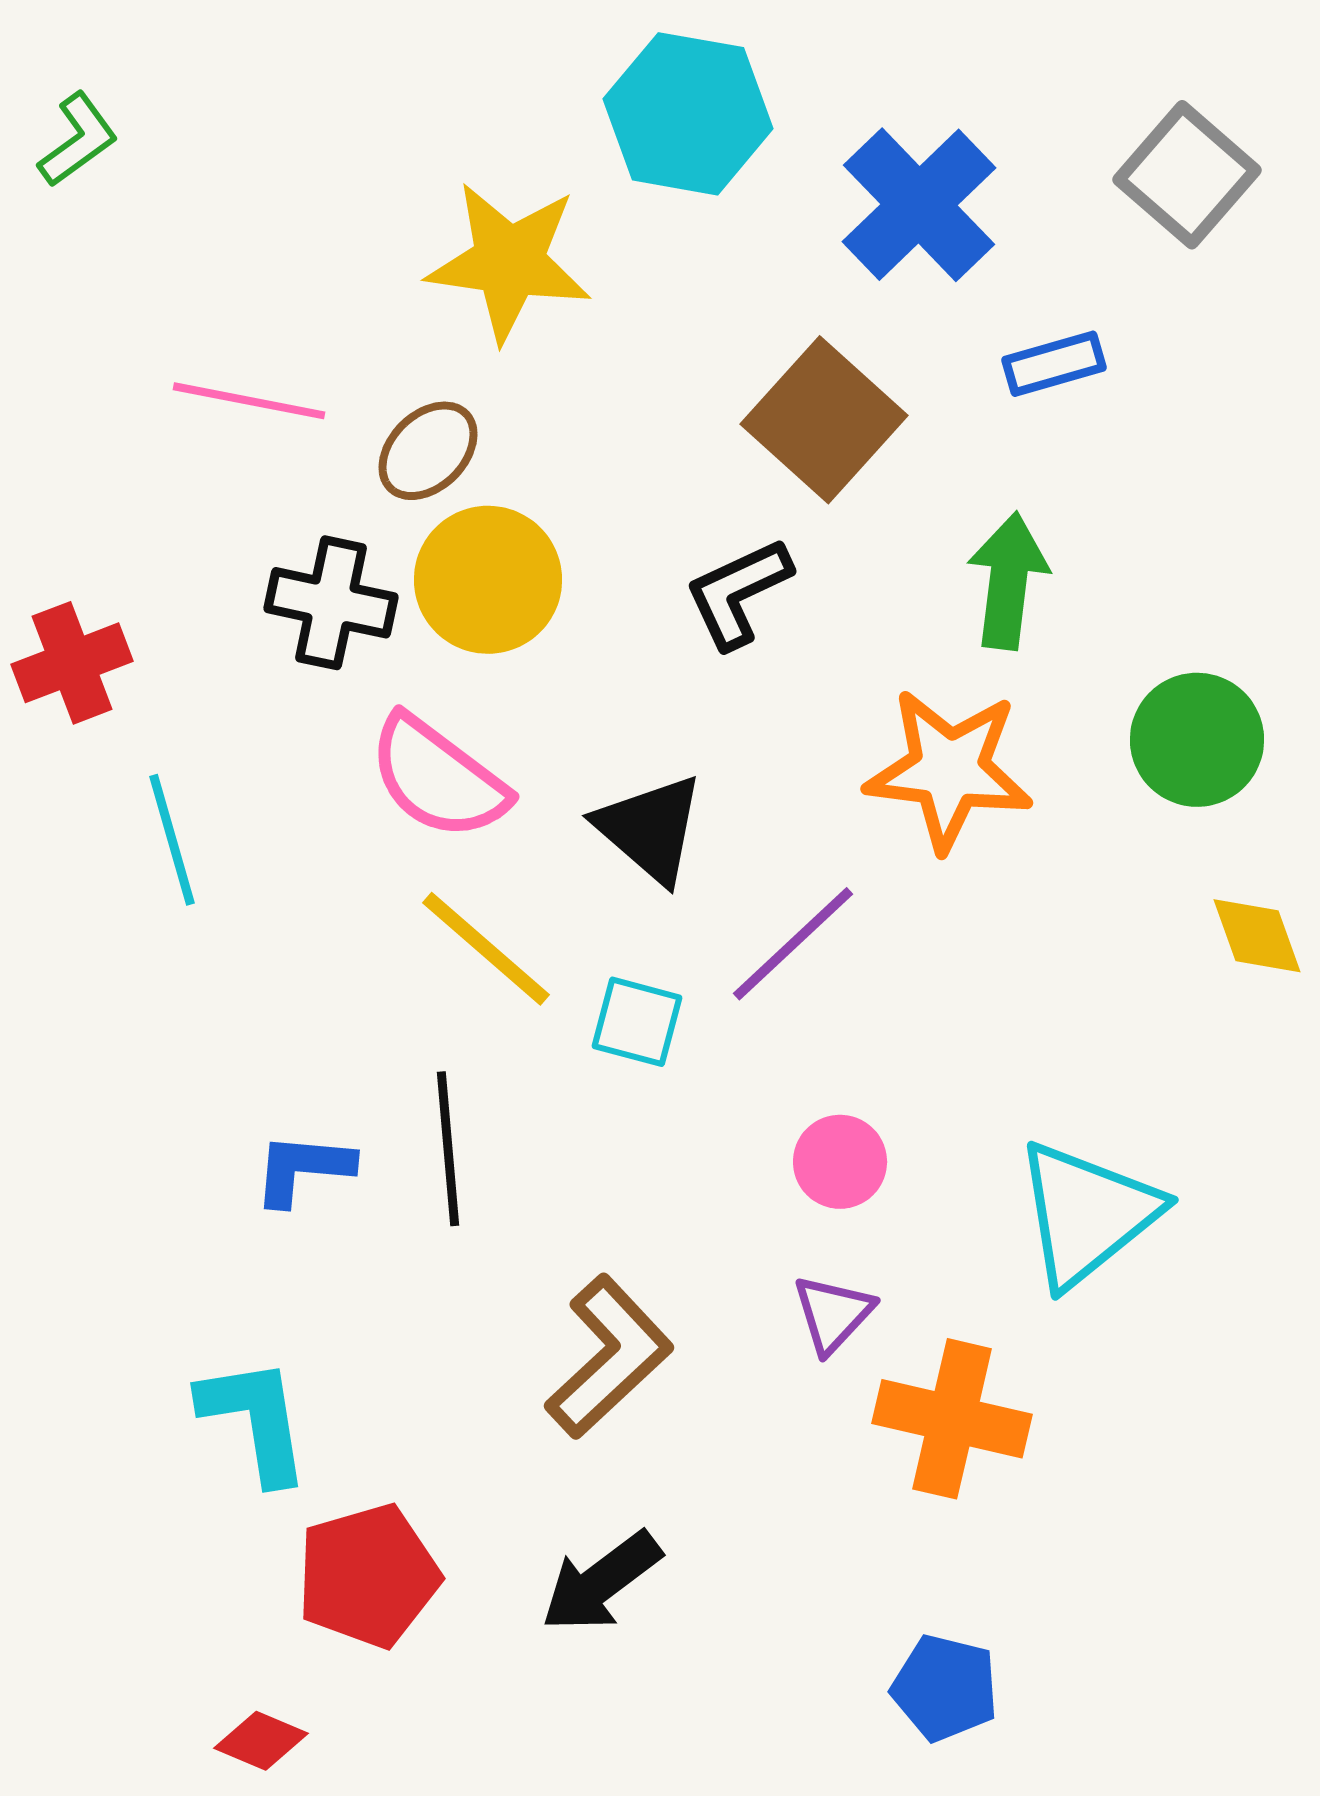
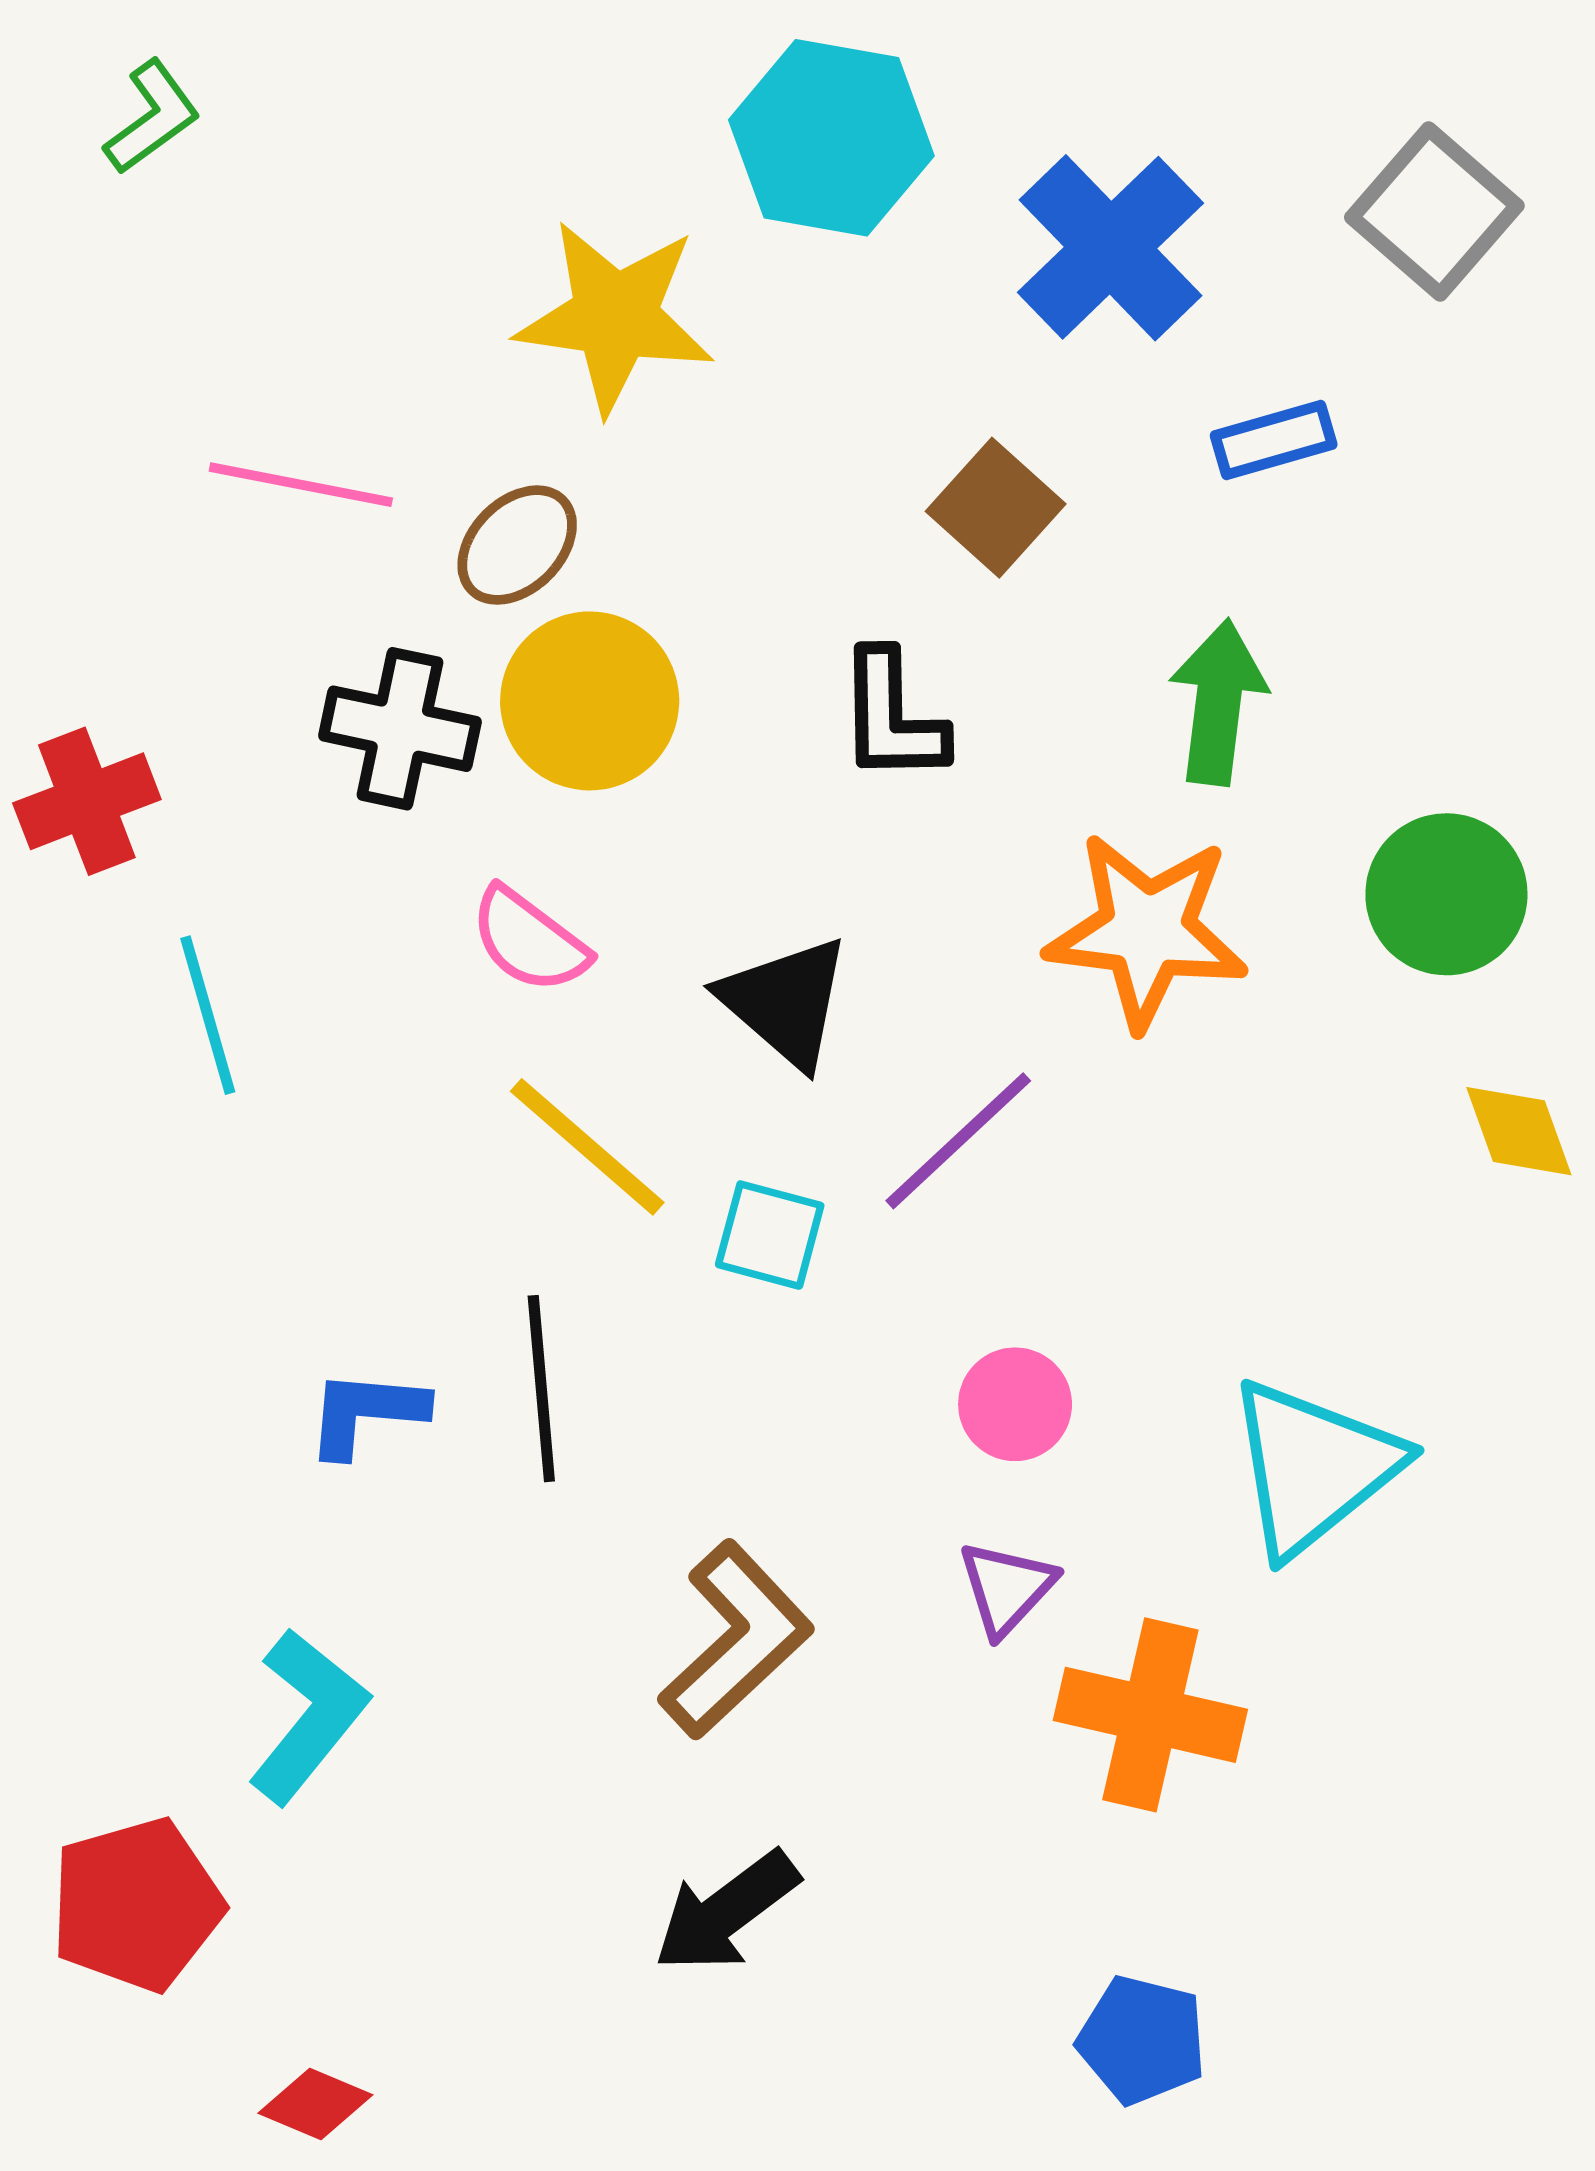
green L-shape: (78, 140) -> (152, 117), moved
brown square: (824, 420) -> (996, 508), size x0.7
black L-shape: (738, 593) -> (892, 717), turned -66
pink semicircle: (438, 778) -> (529, 940), size x0.7
cyan L-shape: (255, 1420) -> (308, 1716), turned 48
red pentagon: (368, 1576) -> (136, 1905), moved

